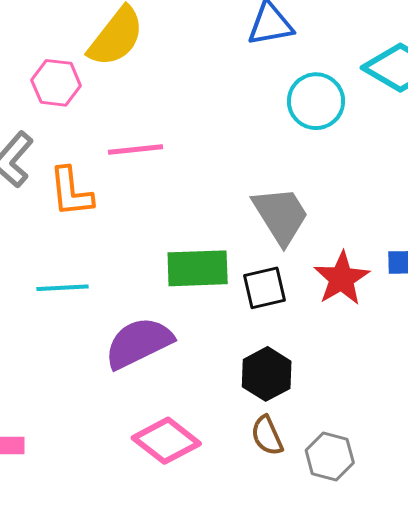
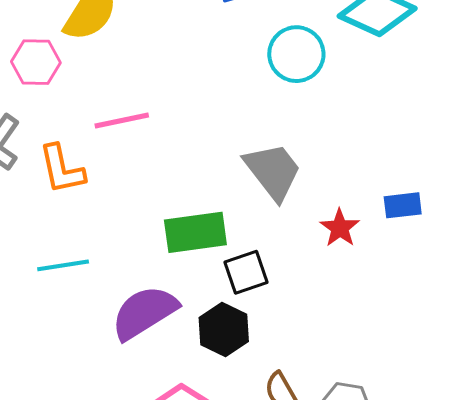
red star: (342, 278) -> (340, 228), size x0.7
black square: (265, 288) -> (246, 272), moved
black hexagon: (267, 374) -> (224, 330), moved

